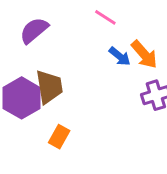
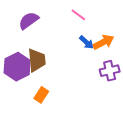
orange arrow: (144, 54) -> (103, 42), turned -80

